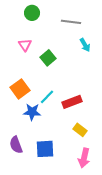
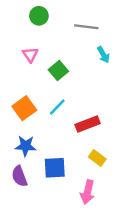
cyan line: (47, 97) -> (57, 107), moved
blue star: (32, 112) -> (26, 146), moved
blue square: (45, 149) -> (55, 168), moved
pink arrow: (84, 158) -> (88, 192), moved

